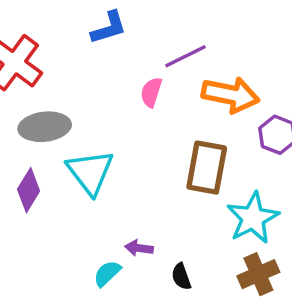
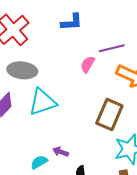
cyan triangle: (90, 172) -> (42, 102), turned 36

